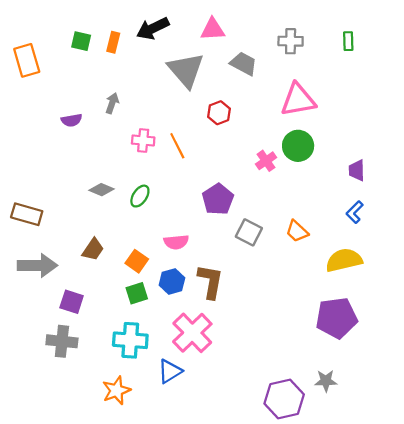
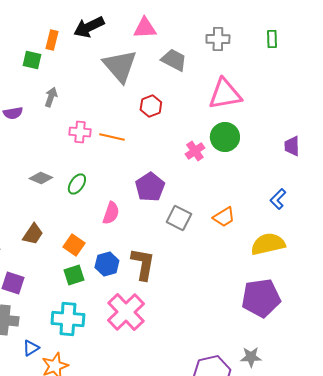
green square: (81, 41) -> (32, 60), moved
orange line: (177, 146) -> (112, 137), turned -50
purple trapezoid: (357, 170) -> (292, 146), moved
orange trapezoid: (297, 231) -> (224, 217), turned -75
pink semicircle: (176, 242) -> (111, 213), moved, turned -65
blue triangle: (170, 371) -> (31, 348), moved, size x0.7

